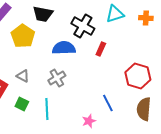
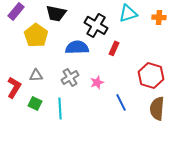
gray triangle: (23, 76) -> (36, 75), turned -32
pink star: (89, 121) -> (97, 82), moved

